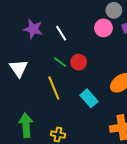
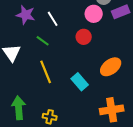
green line: (60, 62) -> (43, 41), moved
red circle: (79, 62) -> (84, 37), moved

